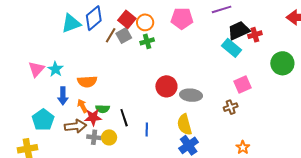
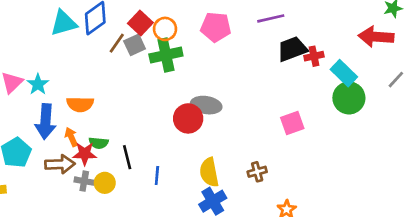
green cross: (147, 41) -> (166, 55), size x1.6
cyan rectangle: (232, 48) -> (344, 73), moved
gray ellipse: (191, 95) -> (206, 105), moved
blue arrow: (63, 96) -> (45, 121), size x1.4
brown cross: (231, 107) -> (257, 172), moved

